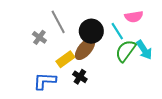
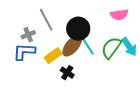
cyan line: (117, 31) -> (88, 47), moved
gray cross: (39, 37) -> (28, 35), turned 32
blue L-shape: (45, 81) -> (24, 52), moved

